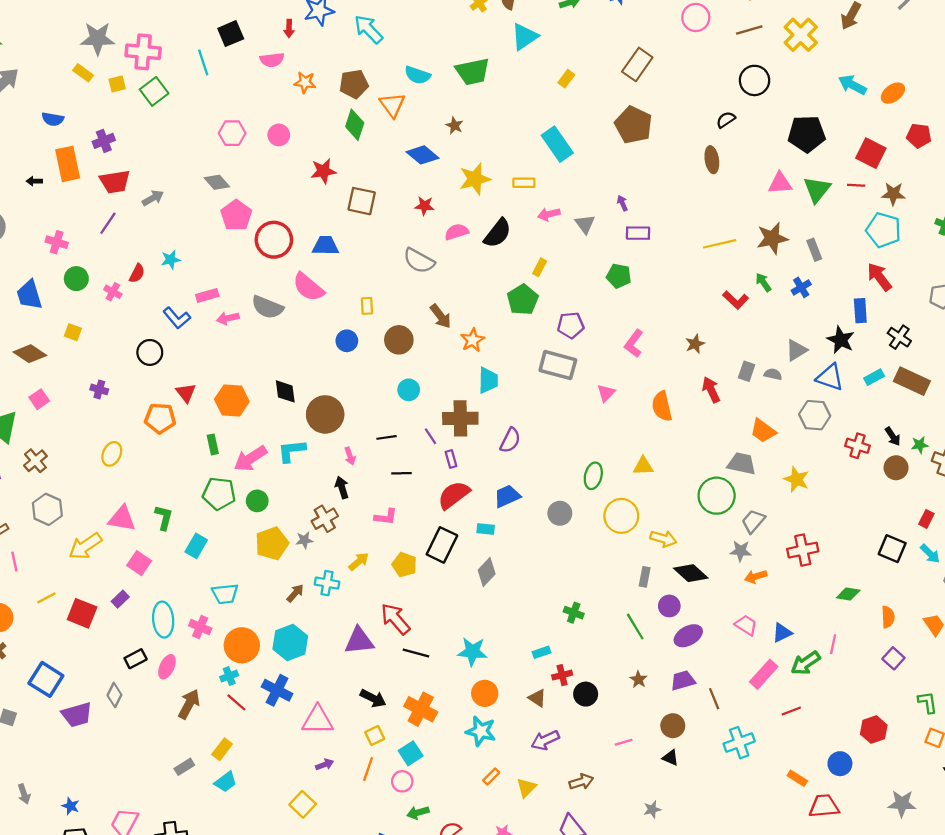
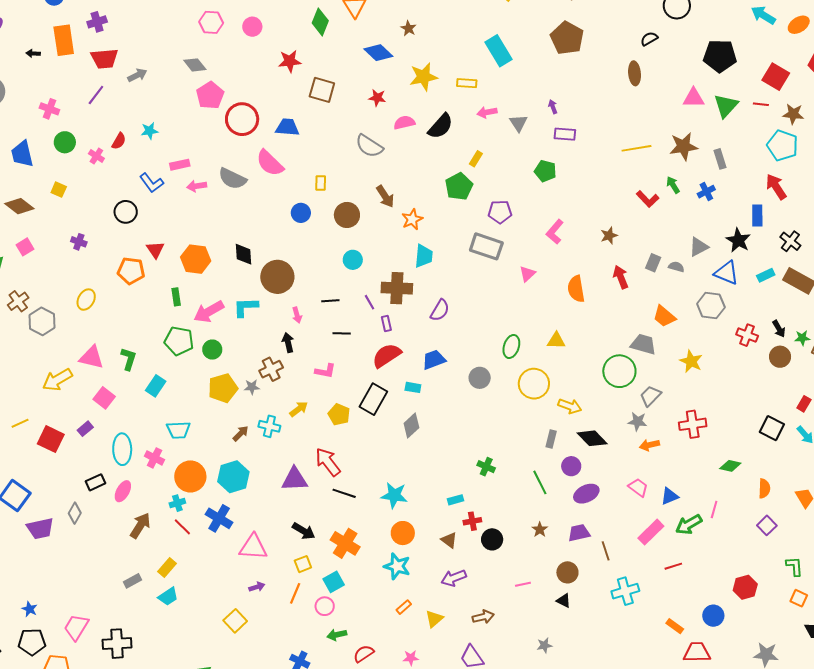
gray hexagon: (47, 509) -> (42, 321), moved

